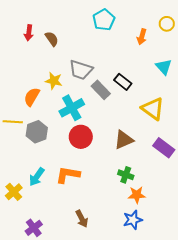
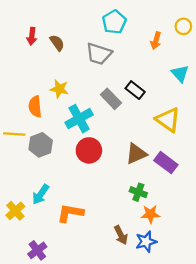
gray trapezoid: (81, 70) -> (99, 54), moved
orange semicircle: (32, 97) -> (35, 107), turned -36
purple rectangle: (164, 148) -> (166, 163), moved
orange L-shape: (68, 175) -> (70, 213), moved
brown arrow: (82, 219) -> (121, 235), moved

